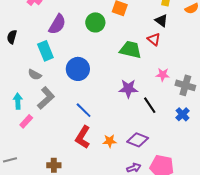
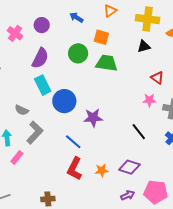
black triangle: (161, 21) -> (144, 46), turned -48
red triangle: (154, 39) -> (157, 78), moved
green trapezoid: (131, 50) -> (107, 63), moved
cyan rectangle: (45, 51) -> (43, 85), moved
purple star: (128, 89) -> (93, 118), moved

